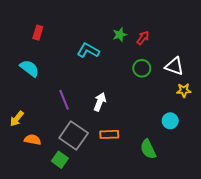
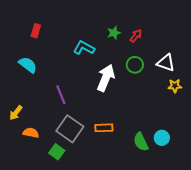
white arrow: (100, 102) -> (106, 78), moved, size x1.5
cyan circle: (170, 121) -> (162, 138), moved

